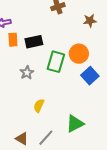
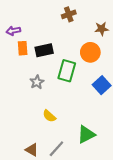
orange circle: (79, 54) -> (90, 52), moved
yellow semicircle: (39, 106) -> (49, 116), turned -72

